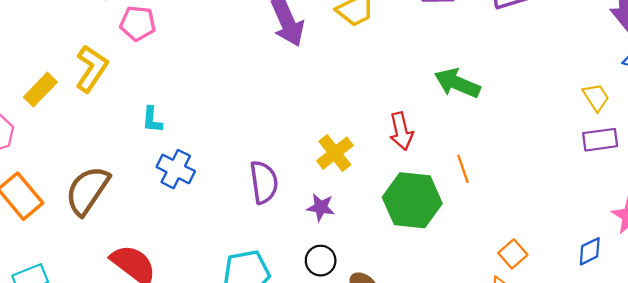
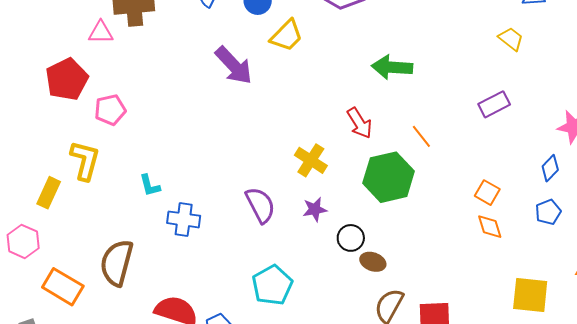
purple rectangle: (600, 140) -> (494, 104), moved
black circle: (321, 261) -> (351, 238), moved

